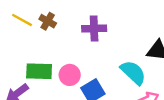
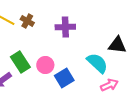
green rectangle: (39, 71) -> (20, 62), turned 55

